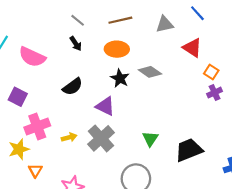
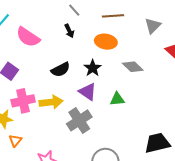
gray triangle: (165, 24) -> (153, 26), turned -42
black star: (120, 78) -> (93, 68), moved
yellow arrow: (69, 137) -> (51, 102), moved, size x1.6
green triangle: (150, 139) -> (117, 99), moved, turned 42

